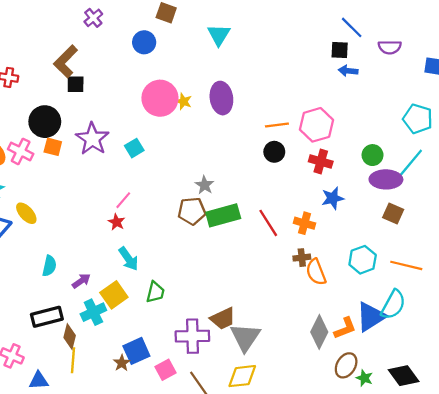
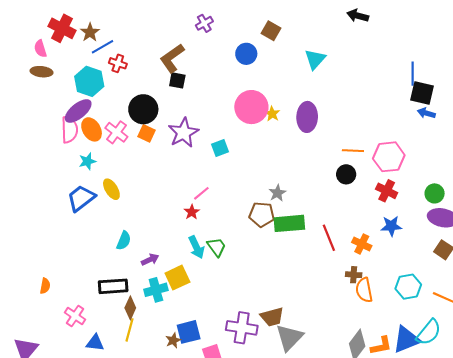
blue line: (352, 27) -> (413, 74), moved, turned 35
black square: (340, 50) -> (422, 93), size x1.4
green trapezoid: (155, 292) -> (217, 247), moved, turned -60

